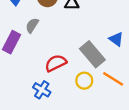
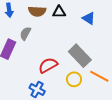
blue triangle: (116, 39) -> (89, 18), moved

